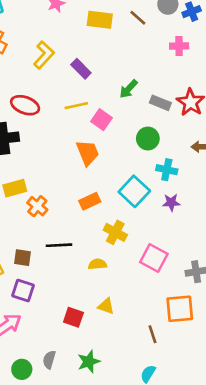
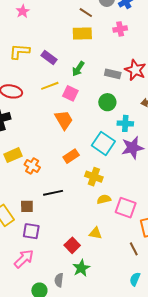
yellow rectangle: (100, 20) -> (82, 33), moved
yellow L-shape: (44, 55) -> (19, 51), turned -120
green arrow: (129, 89) -> (78, 69), moved
purple star: (171, 202) -> (133, 148), size x1.6
pink square: (154, 258) -> (126, 208), moved
yellow semicircle: (97, 264) -> (104, 199), moved
red square: (73, 317) -> (72, 245), turned 35
green star: (89, 362) -> (81, 268), moved

